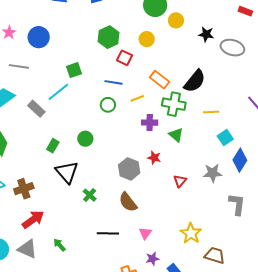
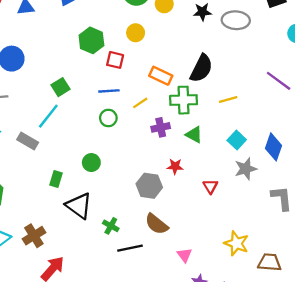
cyan square: (225, 138) -> (237, 140), moved
black line: (108, 233) -> (130, 248), moved

